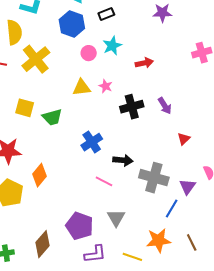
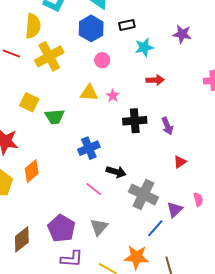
cyan star: (112, 46) -> (144, 47), moved

